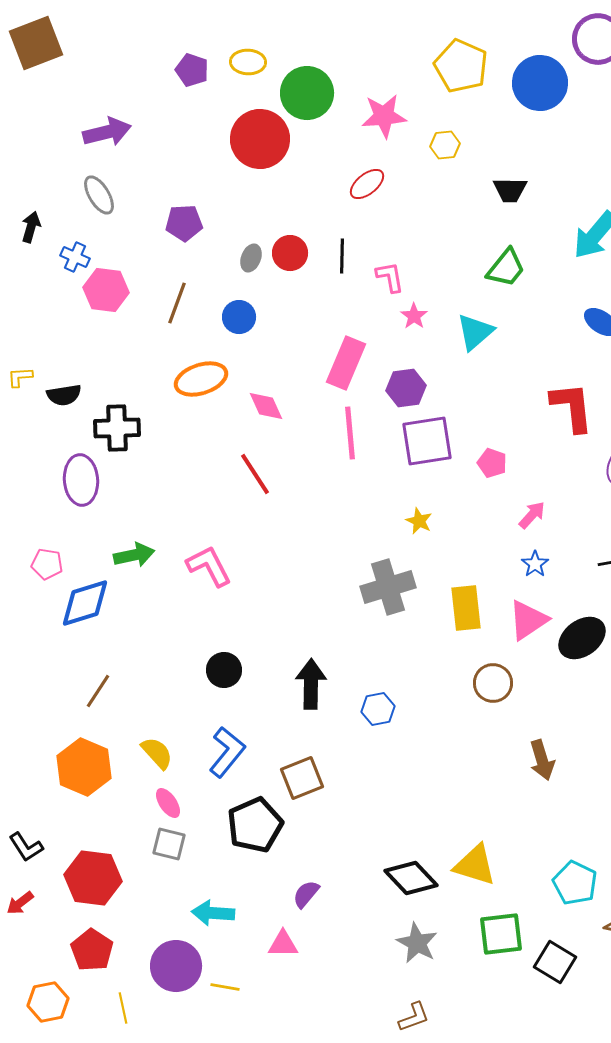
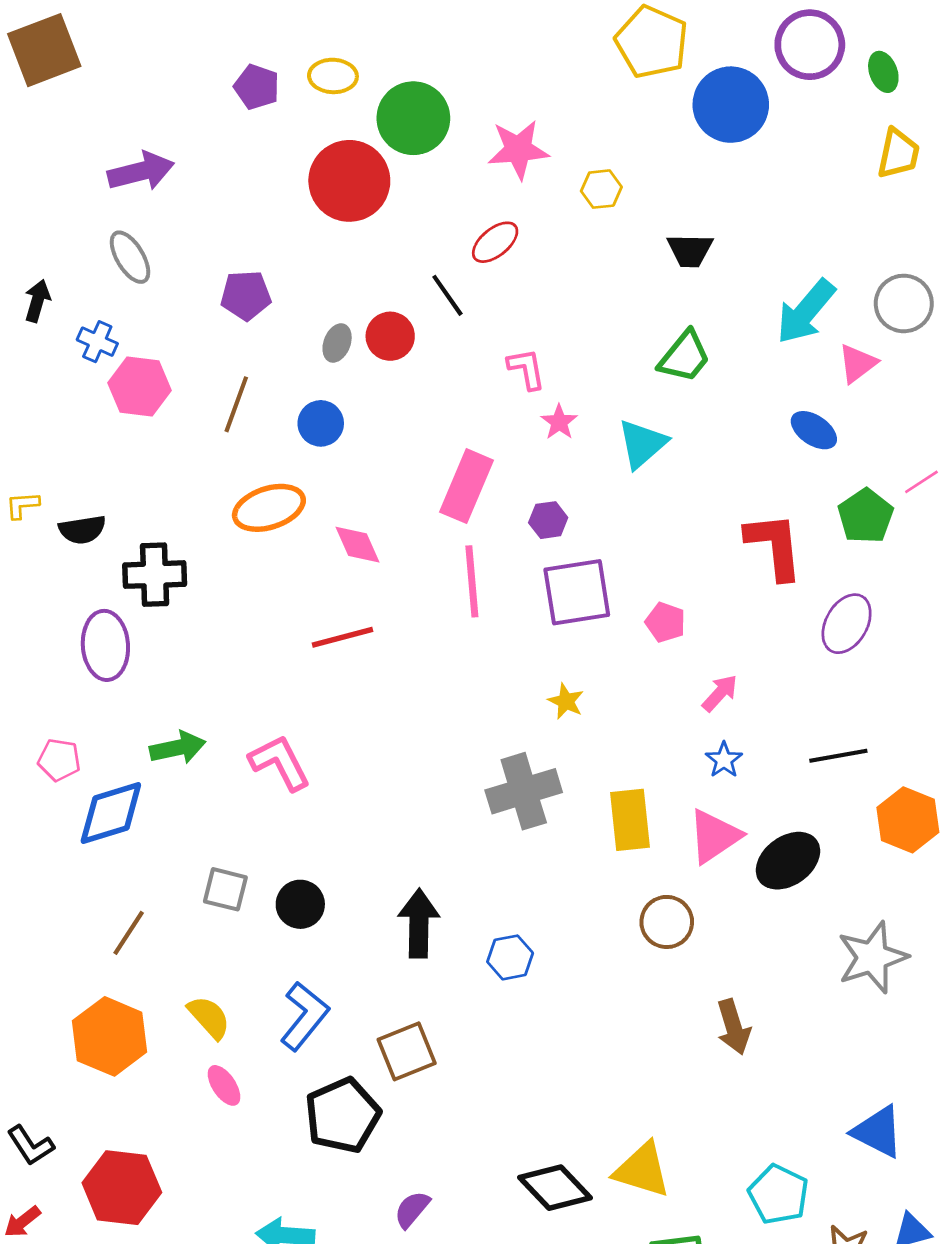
yellow pentagon: (461, 66) -> (652, 42), moved
black line: (342, 256) -> (447, 295), moved, turned -36
purple hexagon: (406, 388) -> (548, 520), size x0.7
red line: (255, 474) -> (343, 637), turned -72
gray square: (169, 844) -> (225, 889), moved

